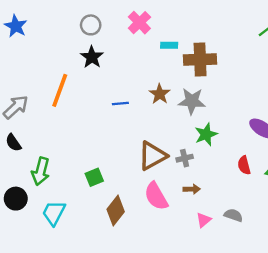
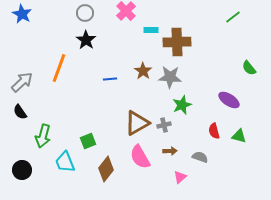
black circle: (16, 199) -> (22, 170), moved
cyan trapezoid: (54, 213) -> (65, 162), moved, turned -50
gray semicircle: (233, 215) -> (200, 157), moved

